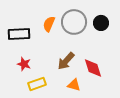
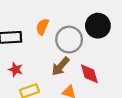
gray circle: (74, 22) -> (69, 40), moved
black circle: (101, 23) -> (98, 26), size x1.5

